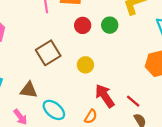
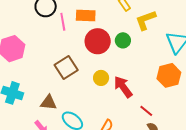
red circle: (83, 25) -> (98, 41), size x1.6
red arrow: (105, 96) -> (123, 87), moved

